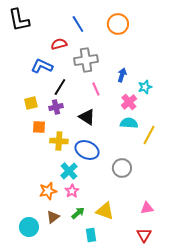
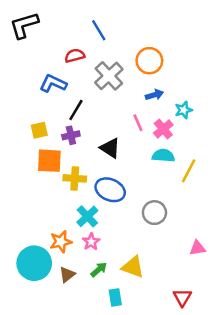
black L-shape: (19, 20) -> (24, 25), turned 85
orange circle: (118, 24) -> (149, 61), moved
gray cross: (86, 60) -> (109, 76), turned -35
blue arrow: (122, 75) -> (154, 95), turned 56
pink line: (96, 89) -> (138, 123), moved
orange square: (39, 127) -> (49, 161), size x1.5
pink triangle: (147, 208) -> (197, 248), moved
cyan circle: (29, 227) -> (34, 263), moved, size x1.4

